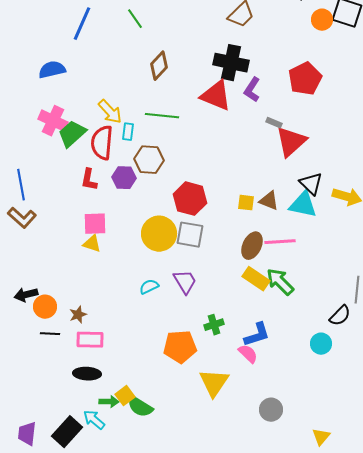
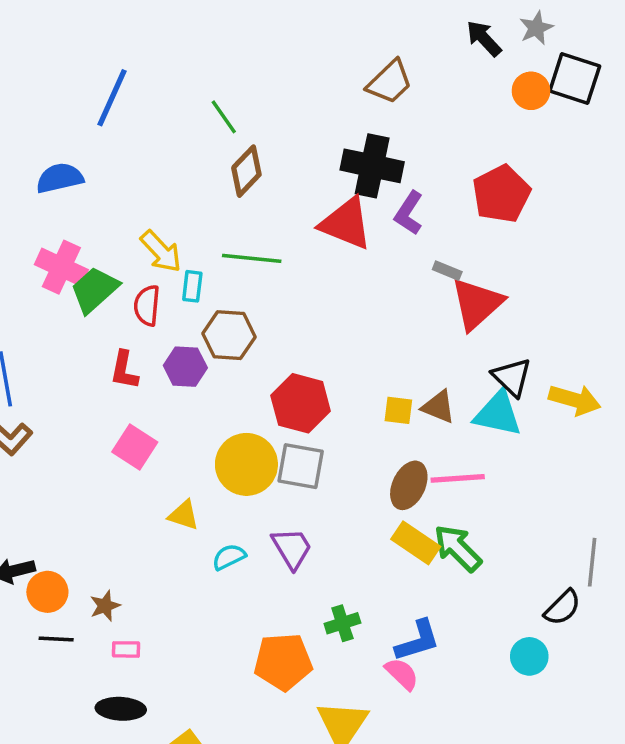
green line: (135, 19) -> (224, 117), moved
red semicircle: (102, 143) -> (147, 306), size x0.7
pink square: (95, 224) -> (135, 447), turned 35
yellow triangle: (92, 244) -> (184, 515), moved
pink rectangle: (90, 340) -> (126, 649), size x0.6

